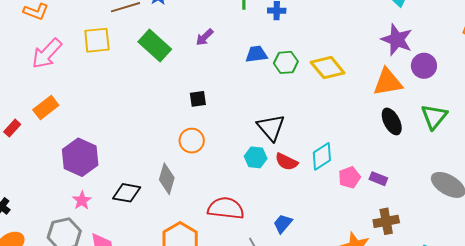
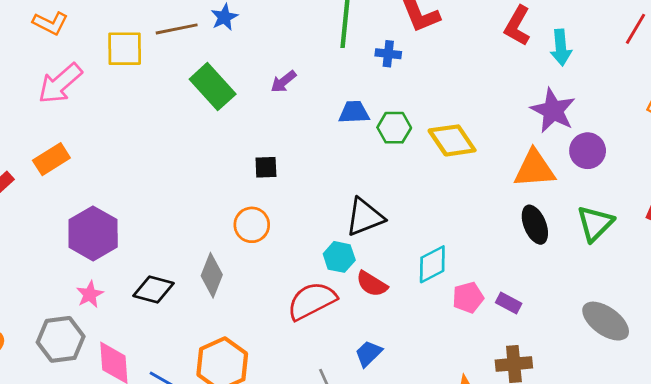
yellow square: (97, 40) -> (125, 49), moved
black triangle: (271, 127) -> (365, 217), turned 44
red semicircle: (286, 162) -> (372, 284), moved
red semicircle: (226, 208) -> (312, 301), moved, turned -39

